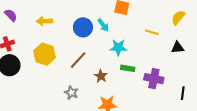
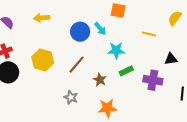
yellow arrow: (44, 21) -> (42, 18), moved
black triangle: (178, 48) -> (171, 59), moved
green rectangle: (128, 68) -> (126, 71), turned -32

